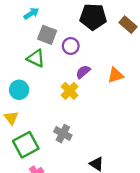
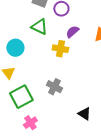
green triangle: (36, 58) -> (39, 27), moved
yellow cross: (70, 91) -> (60, 49), turned -35

